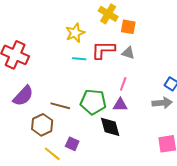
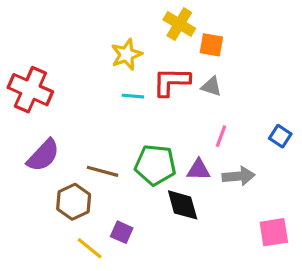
pink line: (123, 84) -> (221, 136), moved
gray arrow: (162, 103) -> (239, 176), moved

